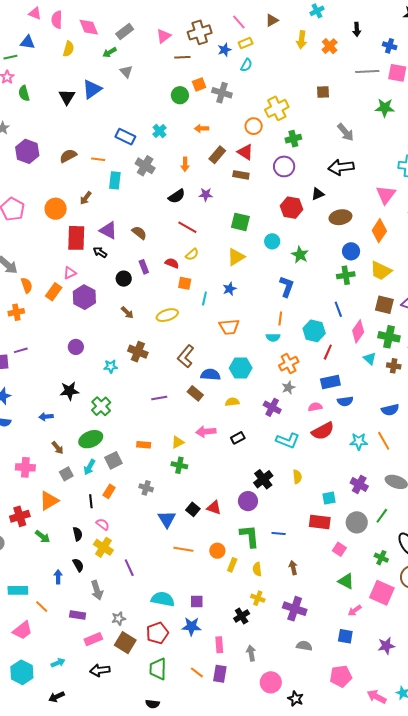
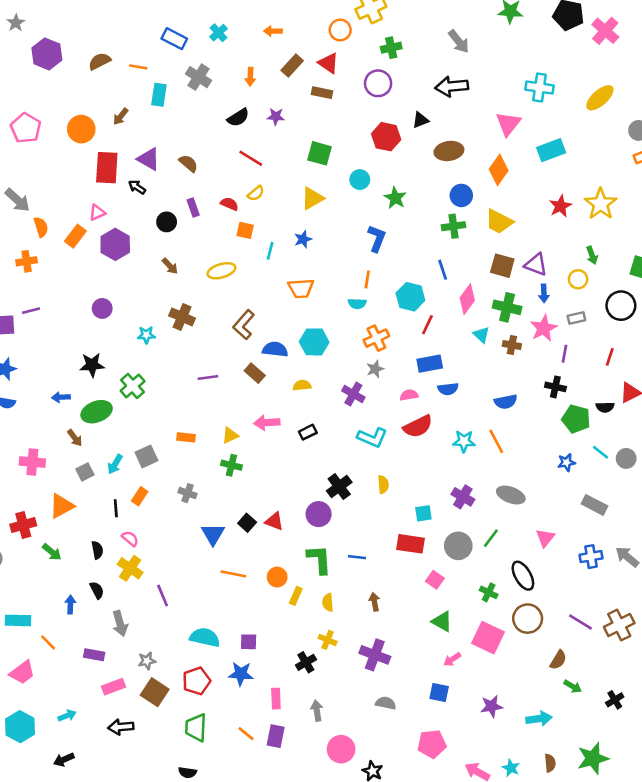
green ellipse: (91, 439) -> (97, 412), moved

